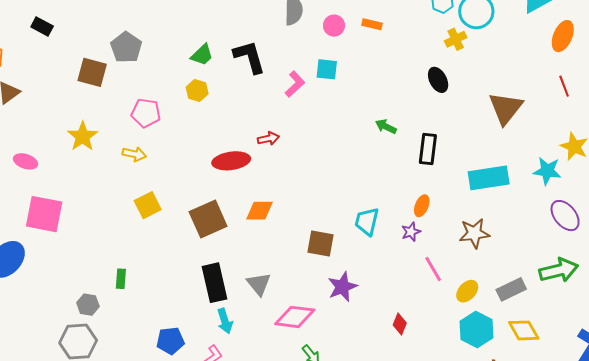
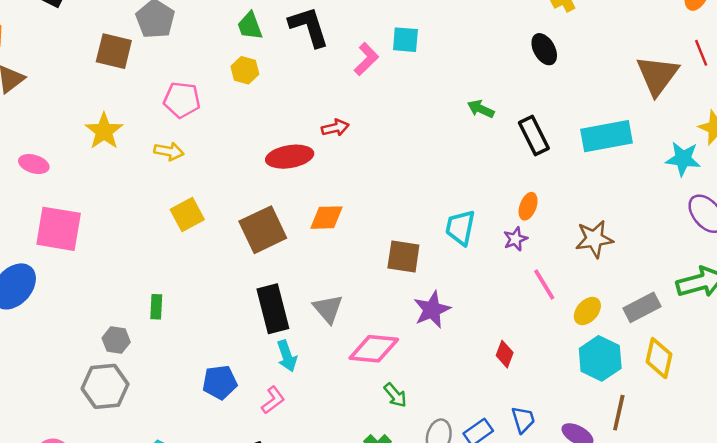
green trapezoid: (202, 55) -> (250, 26), turned 115
brown triangle: (506, 108) -> (657, 75), moved
black rectangle: (428, 149) -> (534, 135), turned -32
cyan rectangle: (489, 178) -> (607, 136), moved
yellow diamond: (524, 330) -> (659, 358), turned 44

